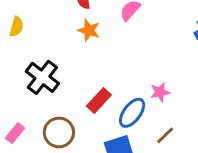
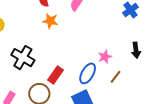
red rectangle: (99, 100) -> (56, 75), moved
brown line: (165, 135) -> (116, 77), moved

